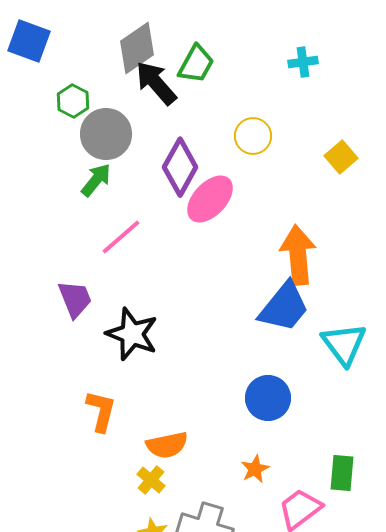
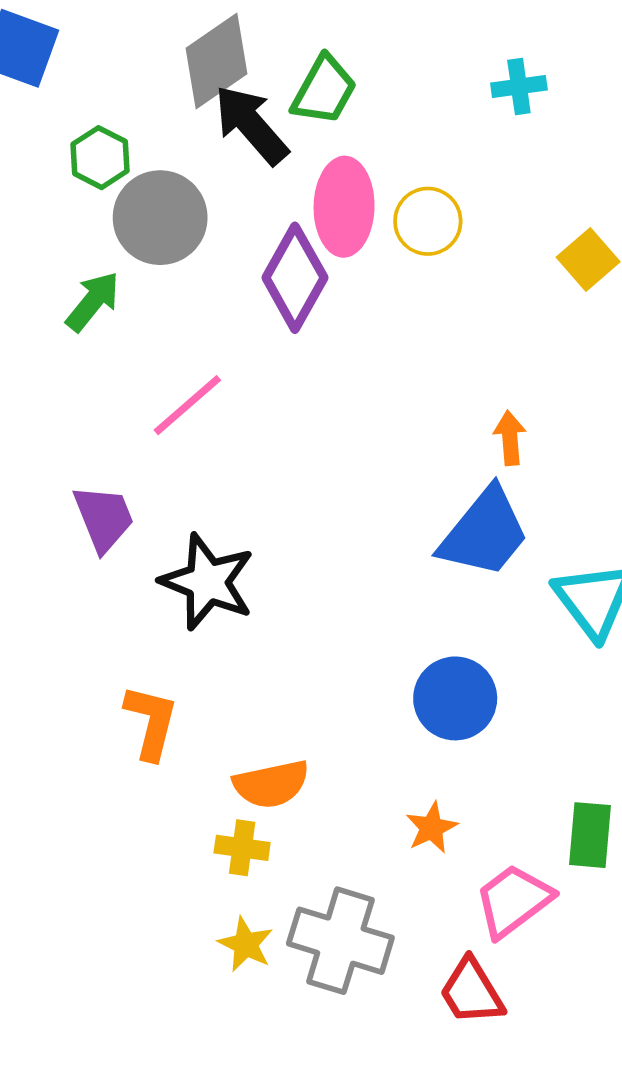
green arrow: (96, 180) -> (93, 301), moved
pink ellipse: (210, 199) -> (344, 207), moved, turned -42
orange arrow: (298, 255) -> (510, 438), size x0.5
yellow cross: (151, 480) -> (242, 848), turned -32

